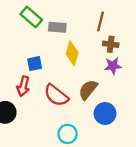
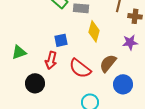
brown cross: (111, 44) -> (135, 16), moved

